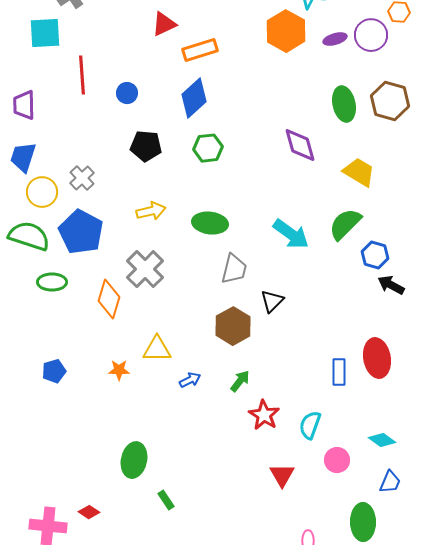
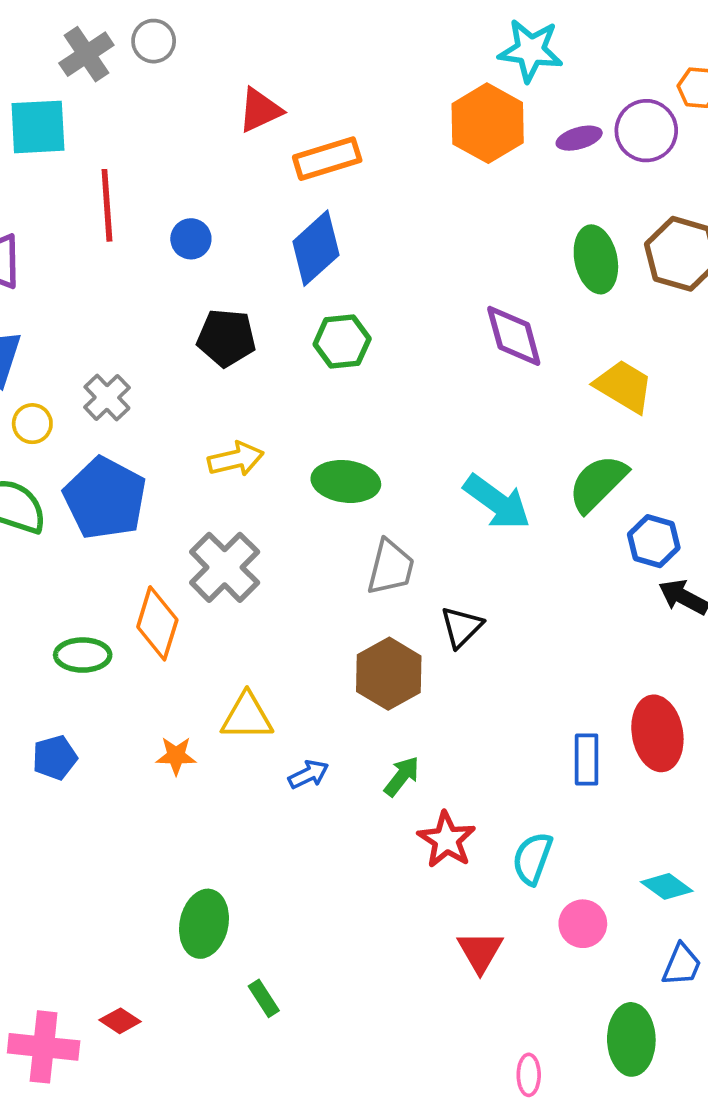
yellow circle: (42, 192) -> (32, 424), size x0.7
green ellipse: (52, 282) -> (83, 655), moved

